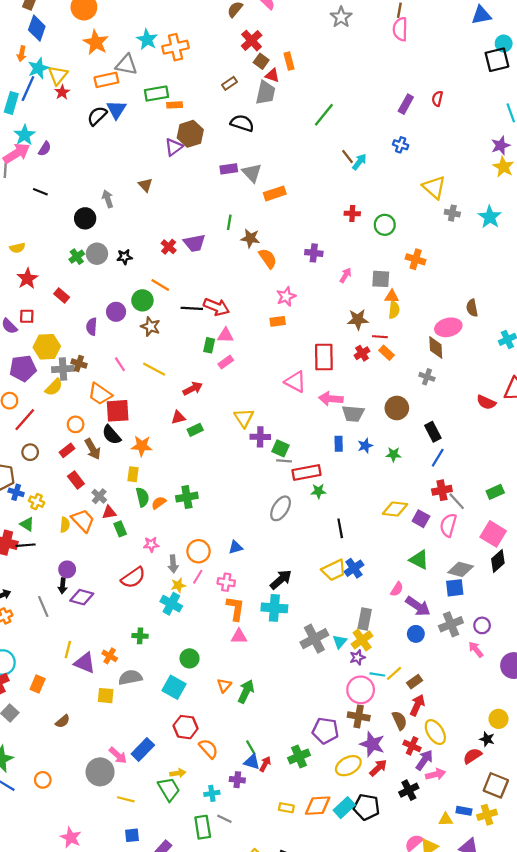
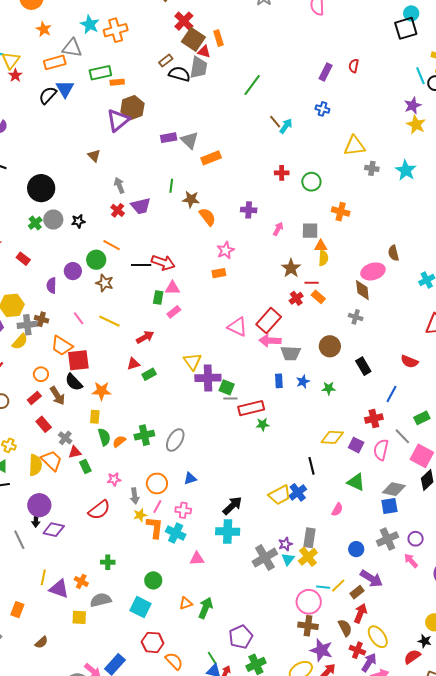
orange star: (96, 42) -> (44, 29), size x0.7
brown square: (261, 61) -> (193, 39), size x1.6
black semicircle: (242, 123) -> (179, 74), moved
purple triangle: (174, 147) -> (118, 120), size x1.4
yellow triangle: (434, 187) -> (354, 146), turned -45
gray arrow: (108, 199) -> (119, 185), moved
black circle: (85, 218) -> (41, 188), size x1.4
brown star: (358, 320) -> (291, 268), turned -30
red rectangle: (324, 357) -> (269, 321), moved, turned 45
red semicircle: (486, 402) -> (409, 362), moved
purple cross: (260, 437) -> (208, 378), size x1.4
blue line: (438, 458) -> (392, 394), moved
gray line: (457, 501) -> (402, 436), moved
gray ellipse: (281, 508) -> (175, 440), moved
yellow semicircle: (65, 525) -> (35, 465), size x1.5
black line: (340, 528) -> (312, 466), moved
purple circle: (67, 569) -> (39, 505), size x1.5
cyan cross: (171, 604) -> (176, 533), moved
purple arrow: (418, 606) -> (371, 579), moved
orange L-shape: (235, 608) -> (155, 527), moved
purple star: (357, 657) -> (285, 544), moved
orange triangle: (224, 685) -> (186, 603), turned 32
purple pentagon: (325, 731) -> (241, 637), moved, turned -30

